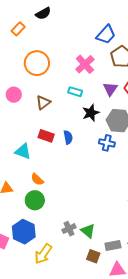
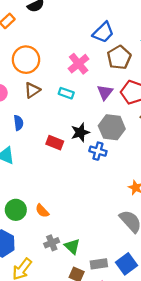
brown triangle: (43, 103) -> (32, 90), moved
black star: (91, 113) -> (80, 132), moved
red rectangle: (46, 136) -> (55, 143), moved
blue semicircle: (68, 137) -> (18, 123), moved
orange semicircle: (37, 179) -> (42, 211), moved

